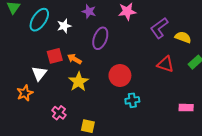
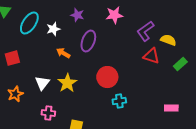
red square: (55, 56) -> (12, 58), moved
orange arrow: (74, 59) -> (63, 53), moved
red triangle: (165, 64) -> (151, 56), moved
white triangle: (39, 73) -> (42, 83), moved
pink cross: (59, 113) -> (48, 113), turned -32

